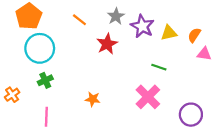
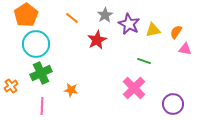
green cross: (45, 80) -> (41, 73), size x1.5
orange star: (93, 99) -> (71, 90), moved

